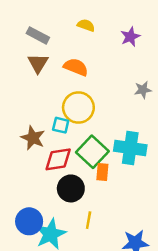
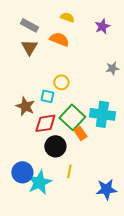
orange semicircle: (76, 67) -> (59, 39), moved
yellow circle: (78, 108) -> (61, 82), size x0.6
orange rectangle: (102, 172) -> (80, 133), turned -40

